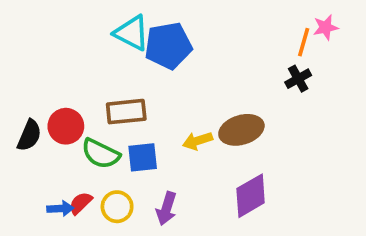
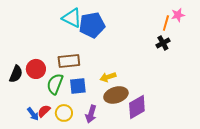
brown ellipse: (241, 130) -> (116, 95), moved
green semicircle: (101, 154) -> (55, 84), turned 85
blue arrow: (60, 209) -> (33, 114), turned 56

